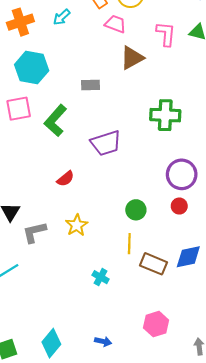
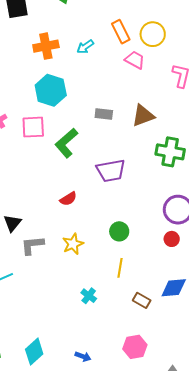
brown triangle: (132, 58) -> (143, 116), moved
green circle: (136, 210) -> (119, 231), moved
brown rectangle: (153, 264) -> (142, 300), moved, size x0.7

